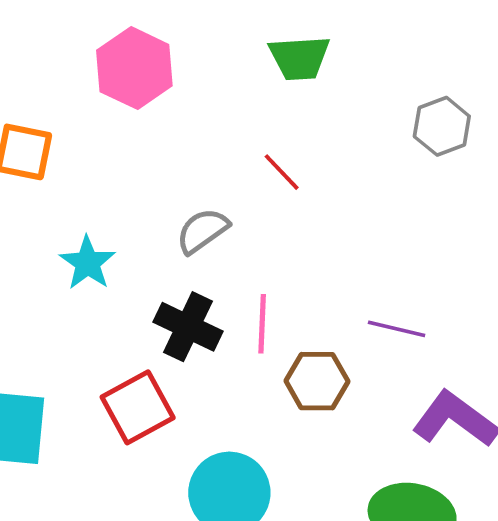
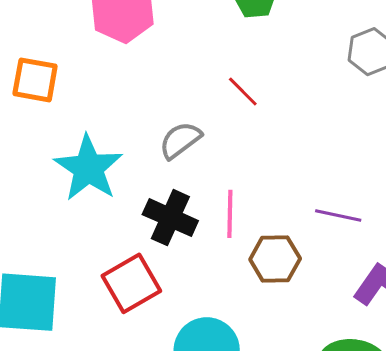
cyan star: (88, 263) -> (88, 168), size x1.5

